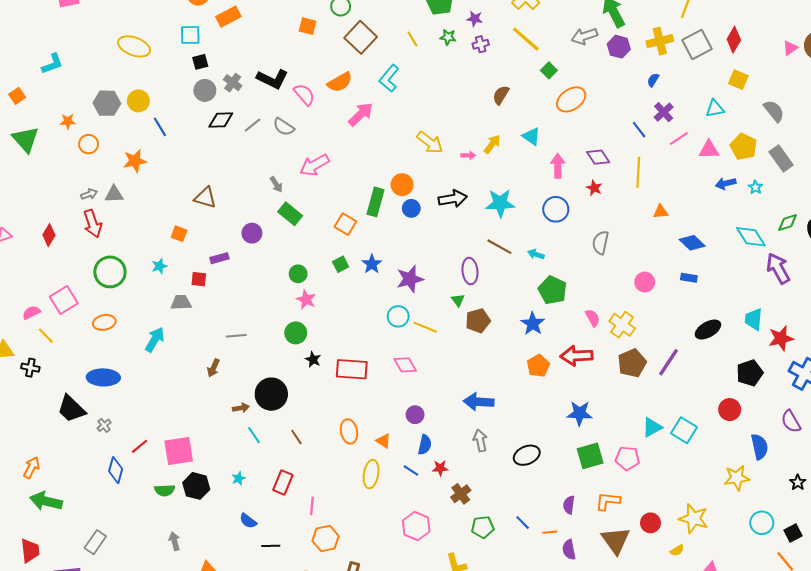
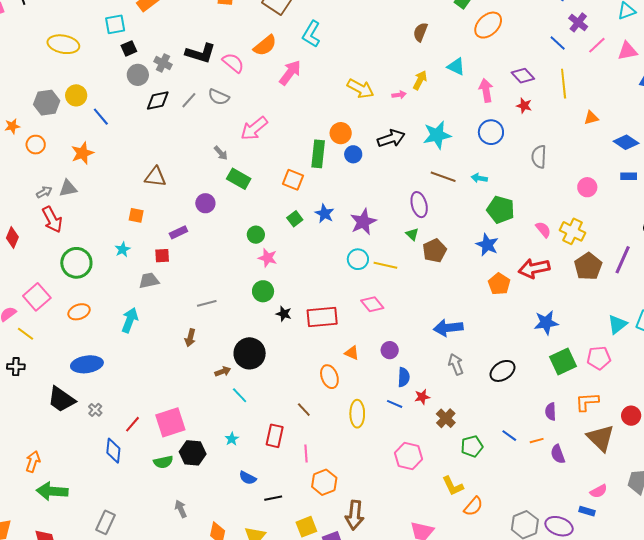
brown line: (296, 437) -> (304, 410), moved
orange triangle: (383, 441) -> (352, 353), moved

